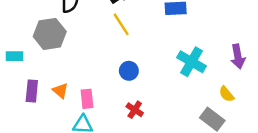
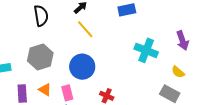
gray hexagon: (50, 34) -> (40, 57), moved
blue circle: (129, 71) -> (82, 67), moved, size x1.6

